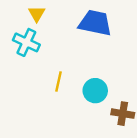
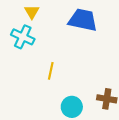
cyan circle: (95, 91) -> (72, 107), moved

